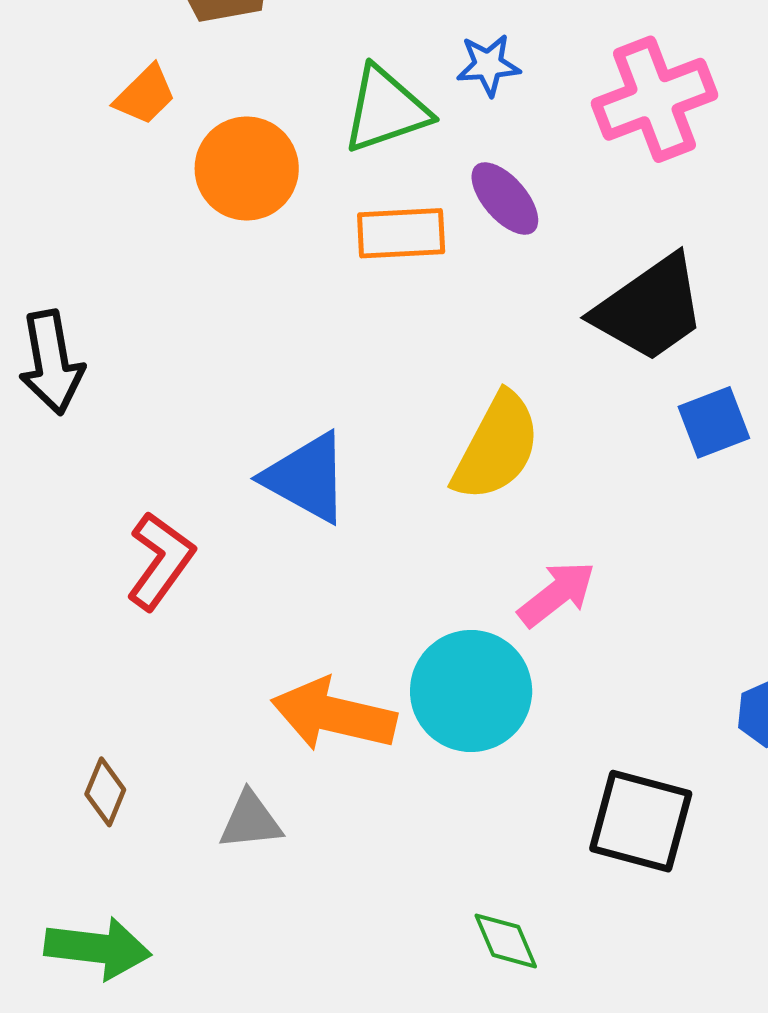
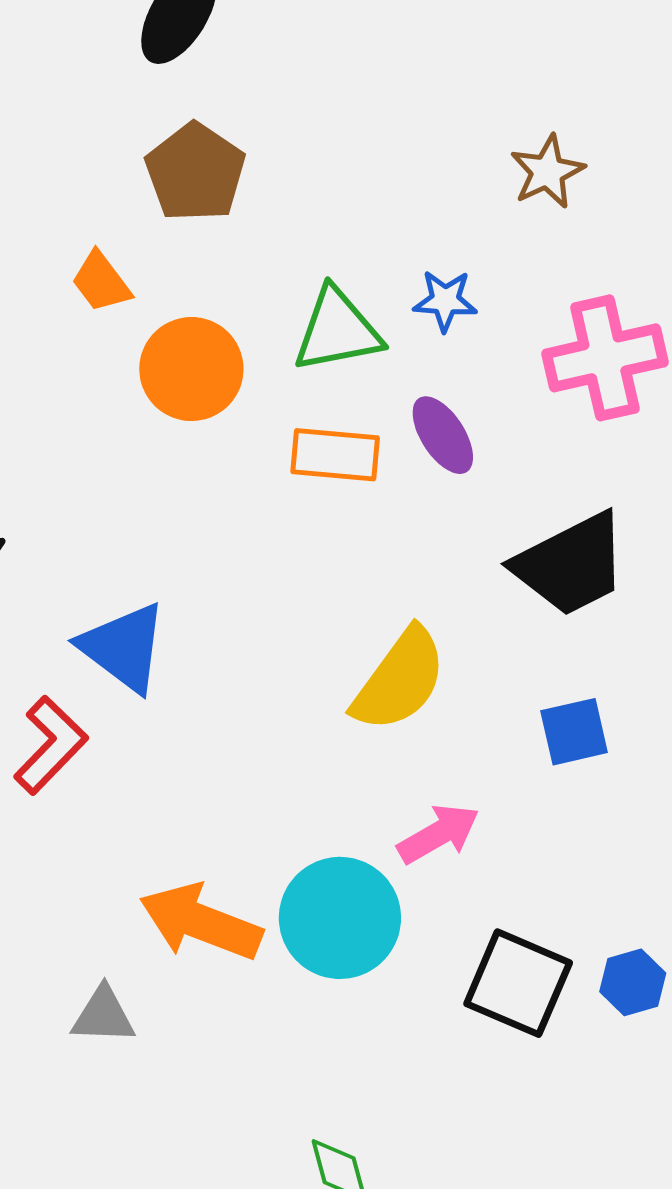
orange trapezoid: (145, 95) -> (101, 282), turned 90
blue square: (714, 422) -> (574, 732), moved
blue triangle: (307, 478) -> (123, 647), moved
black square: (641, 821) -> (518, 983), moved

